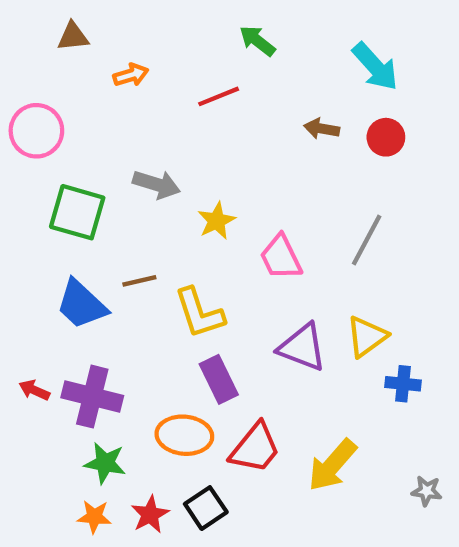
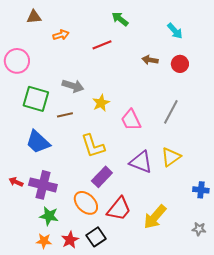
cyan arrow: (375, 66) -> (175, 31), size x0.7
brown line: (139, 281) -> (65, 115), moved
purple rectangle: (219, 379) -> (102, 177), turned 70
blue cross: (403, 384) -> (201, 190), moved
orange ellipse: (184, 435) -> (86, 203), turned 40

